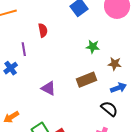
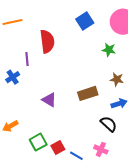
red semicircle: (43, 30) -> (47, 41), size x1.6
green star: (93, 47) -> (109, 50), moved

